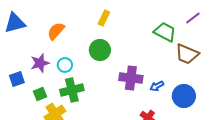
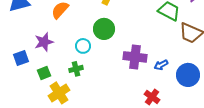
cyan circle: (65, 65) -> (83, 46), moved
green cross: (72, 90) -> (76, 69), size x0.6

